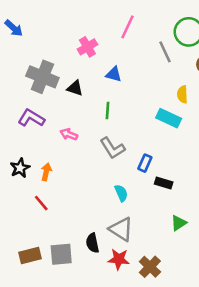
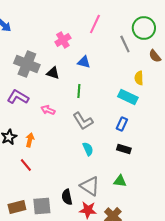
blue rectangle: (145, 163) -> (122, 124), moved
cyan semicircle: (121, 193) -> (88, 149), moved
green triangle: (179, 223) -> (120, 181), moved, turned 40

